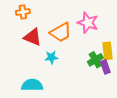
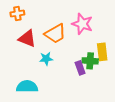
green cross: (95, 60) -> (90, 61), turned 35
purple rectangle: (105, 67) -> (80, 68), moved

